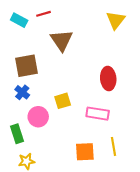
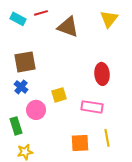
brown triangle: (62, 40) -> (68, 27), moved, turned -35

